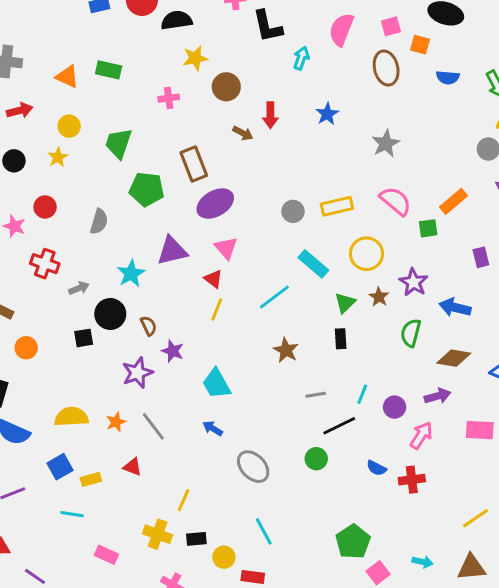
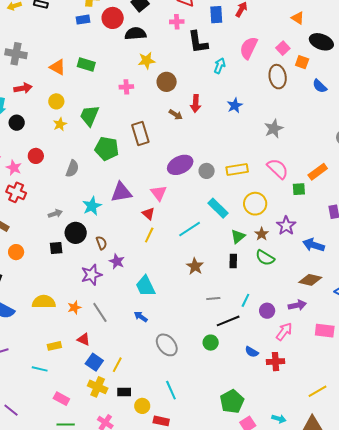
pink square: (391, 26) -> (283, 48), turned -32
blue semicircle: (448, 77) -> (320, 86), turned 35
yellow star: (58, 157) -> (60, 124), moved
purple ellipse: (215, 204) -> (180, 165), moved
red cross: (45, 264) -> (16, 192), moved
green semicircle: (411, 333) -> (265, 258), moved, turned -78
blue square: (60, 467) -> (94, 362), moved, turned -30

